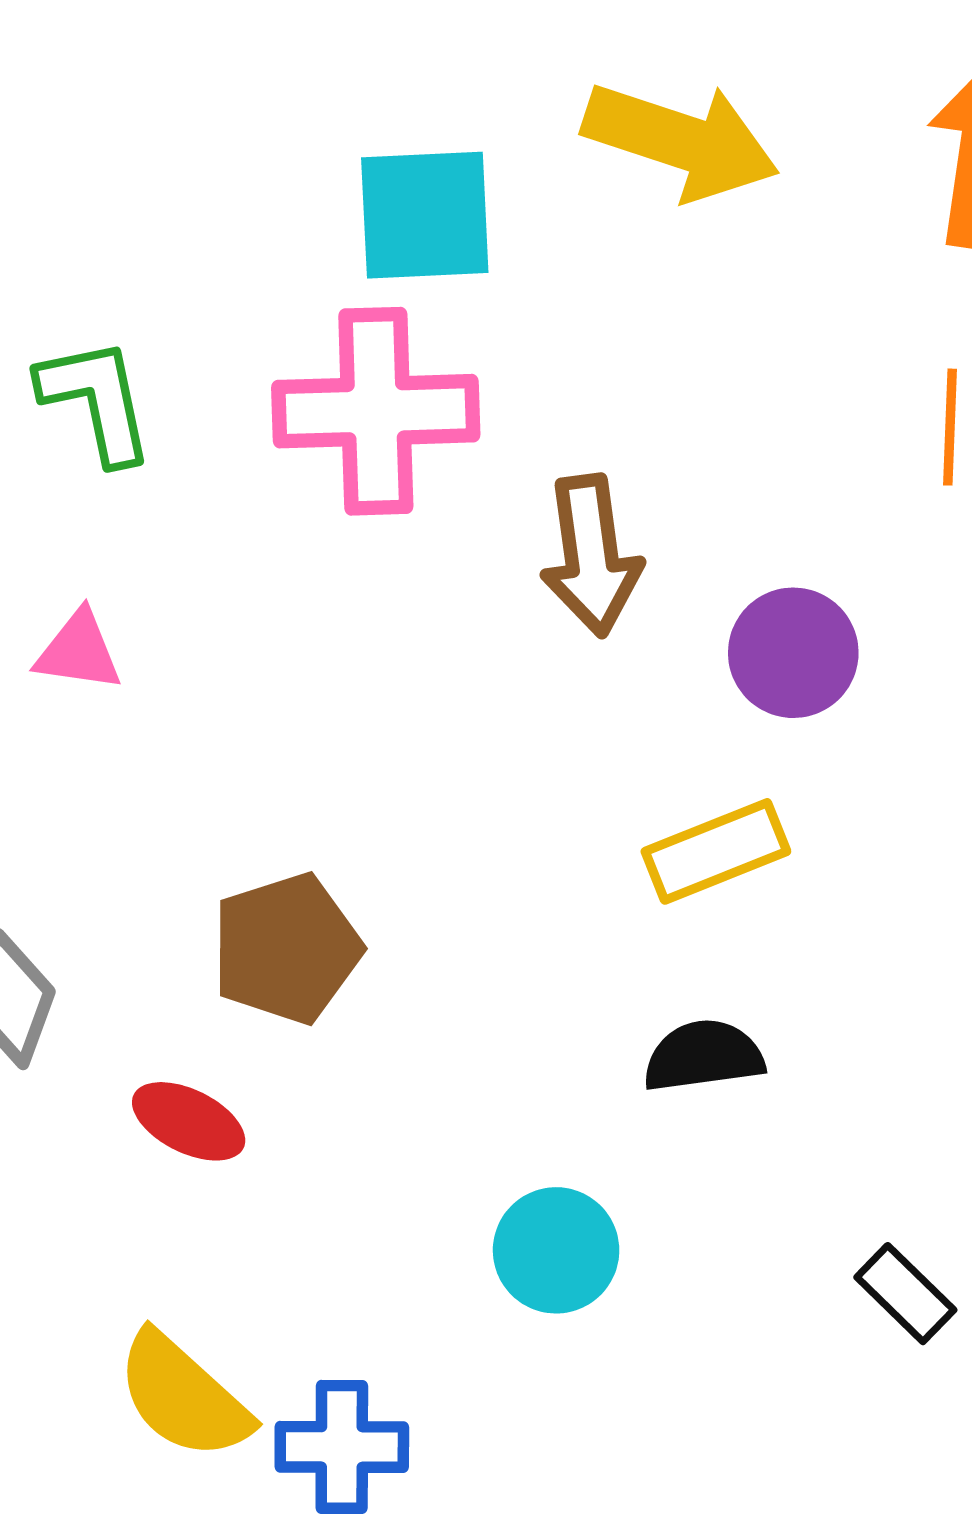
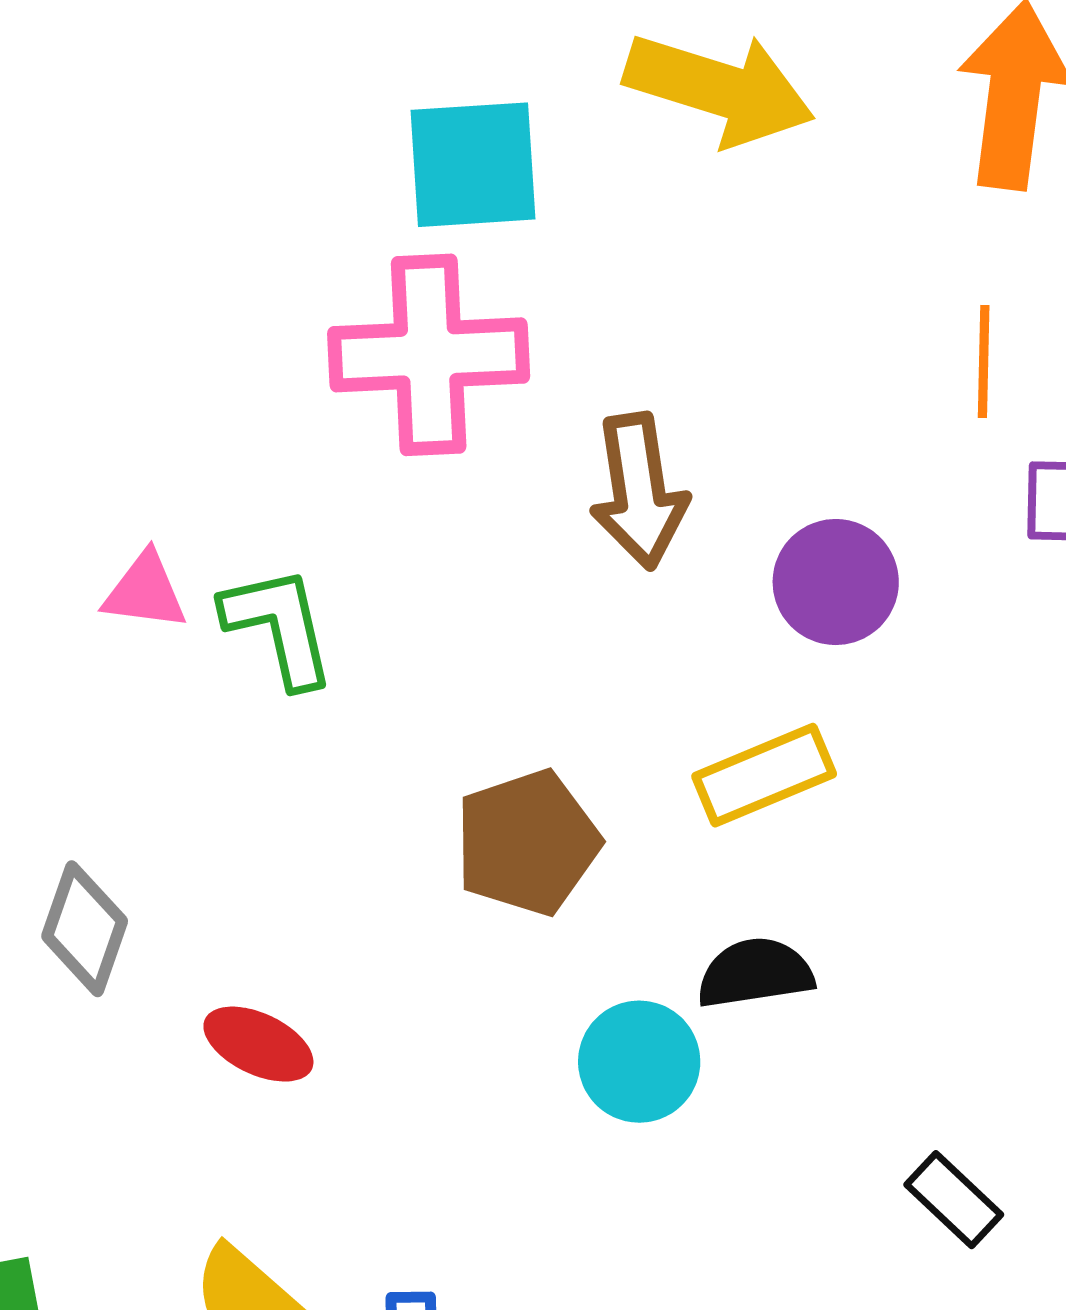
green L-shape: (96, 400) -> (279, 626), moved
brown pentagon: (286, 948) -> (527, 843), moved
cyan circle: (556, 1250) -> (639, 1062), moved

